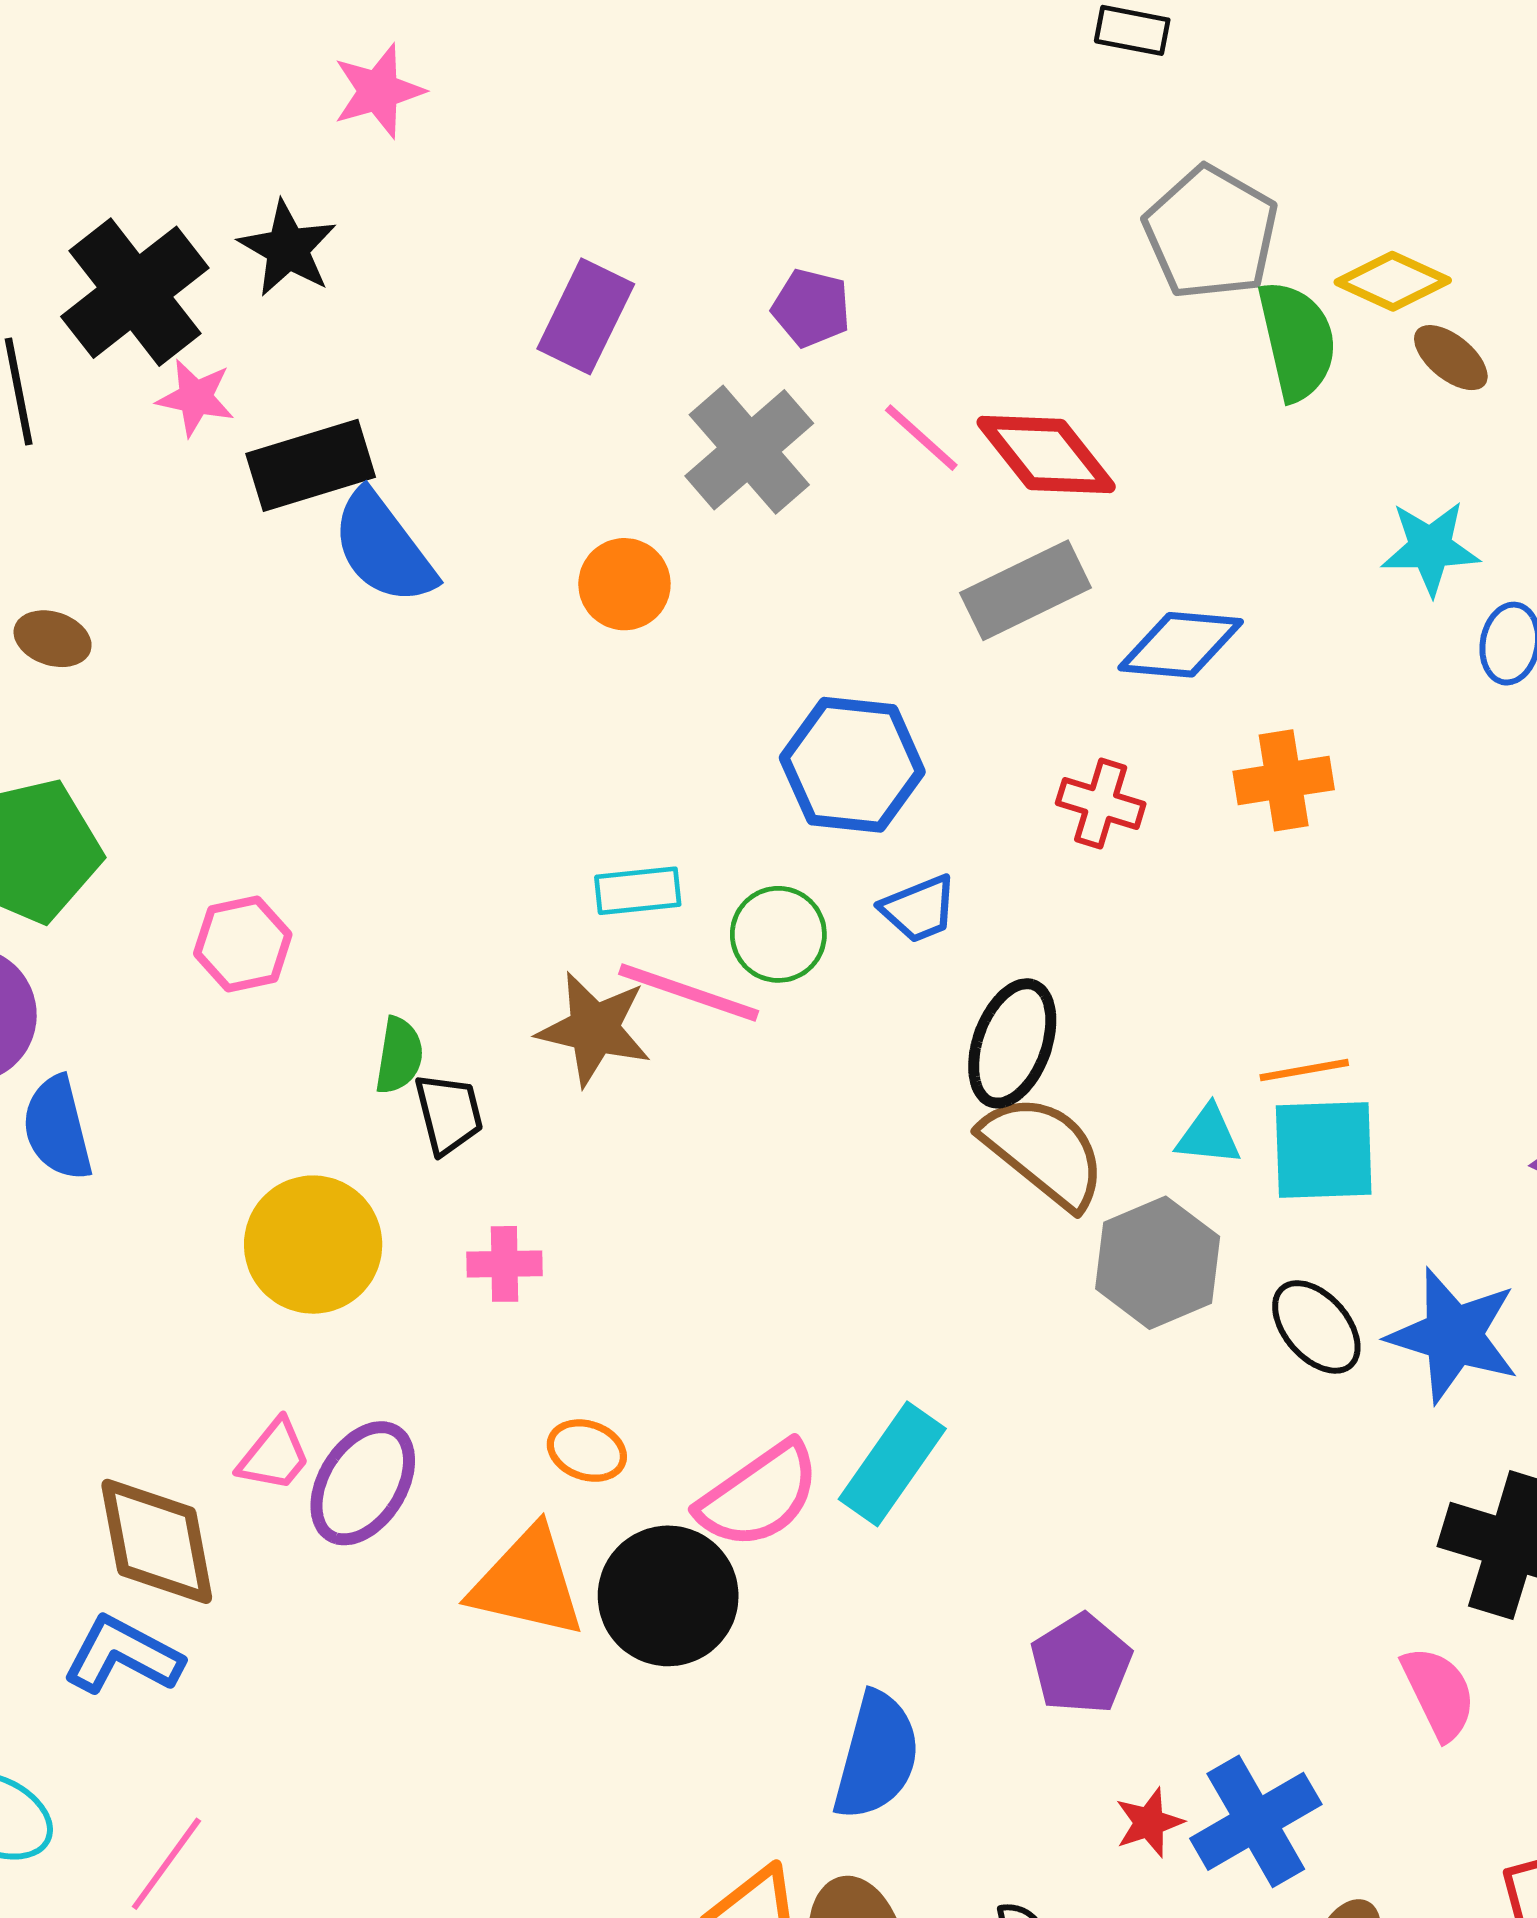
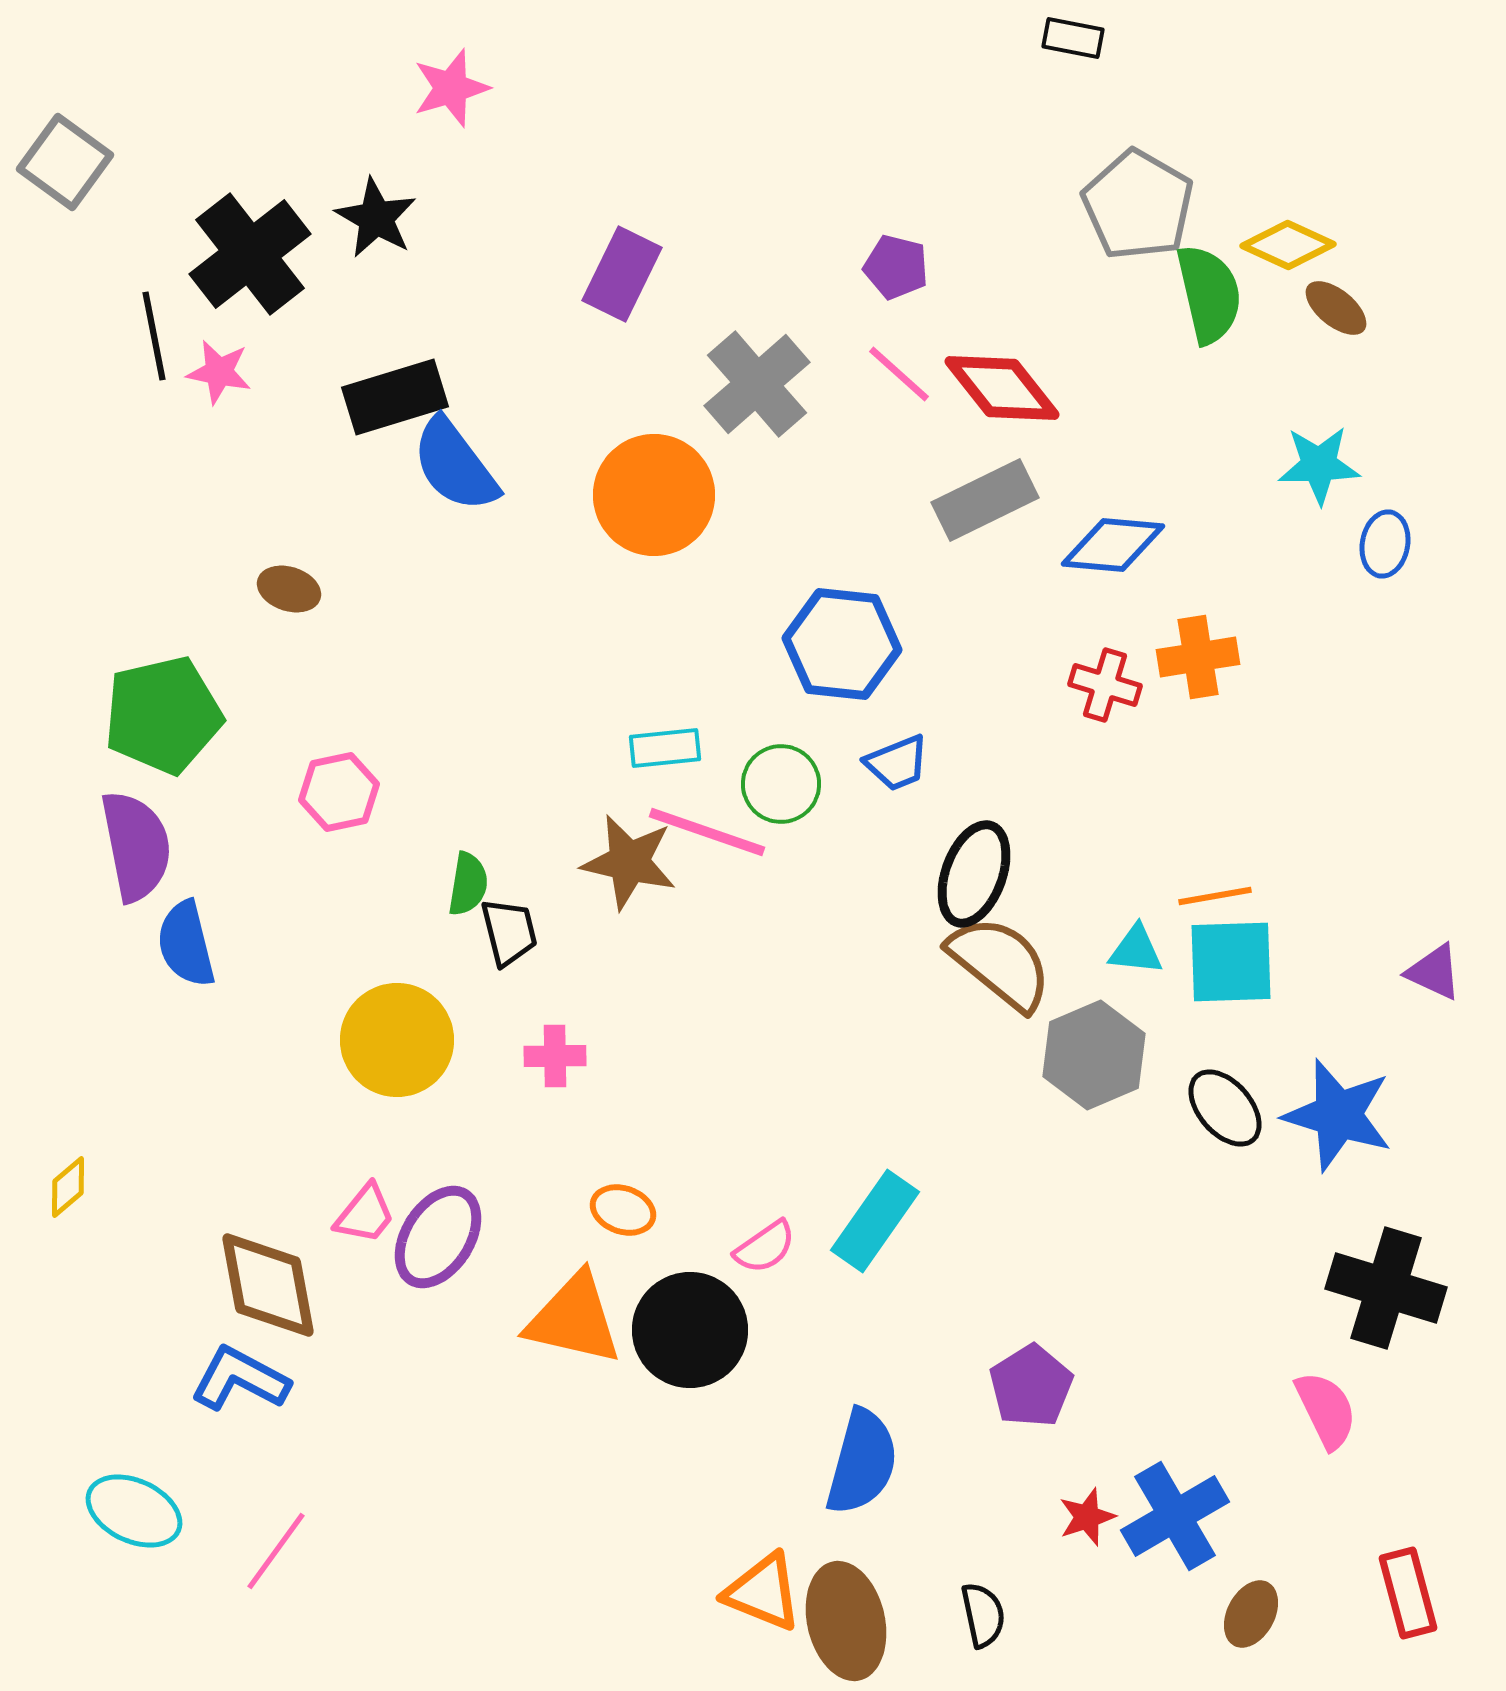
purple pentagon: (811, 308) -> (896, 267), moved
pink star: (196, 398) -> (219, 372), moved
orange circle: (624, 584) -> (654, 495), size x1.6
brown ellipse: (53, 639) -> (289, 589), moved
red cross: (1101, 803) -> (1105, 685), moved
pink semicircle: (759, 1495) -> (765, 1247), size x0.6

